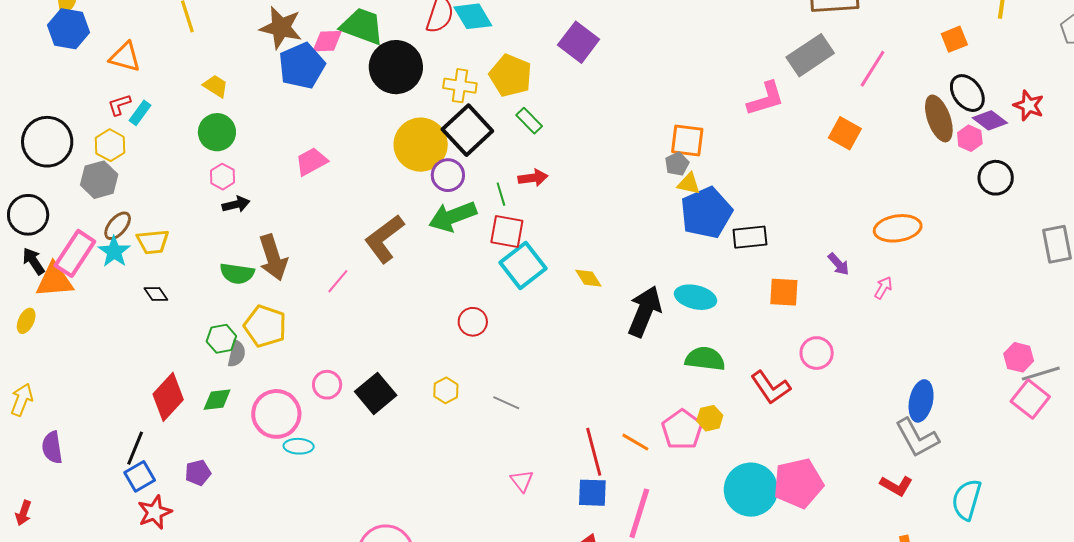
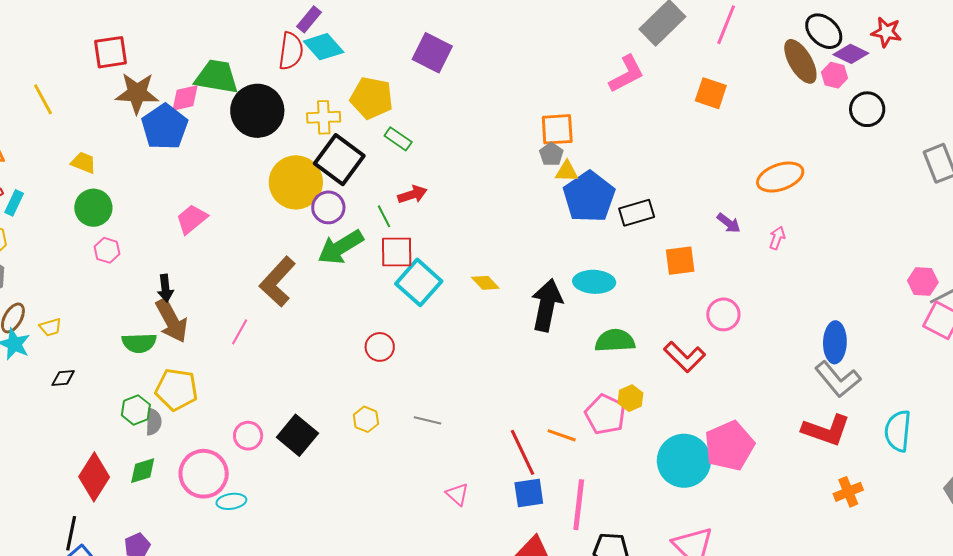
black arrow: (236, 204) -> (165, 288), moved, turned 108
yellow trapezoid: (153, 242) -> (50, 327), size x0.7
black diamond: (156, 294) -> (63, 378), turned -50
red L-shape: (896, 486) -> (826, 430), size x1.5

